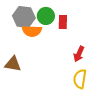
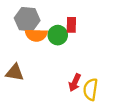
green circle: (46, 16) -> (58, 35), moved
red arrow: (79, 54) -> (75, 83), moved

